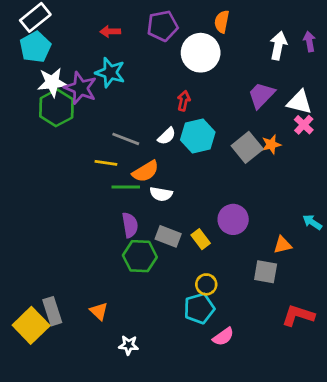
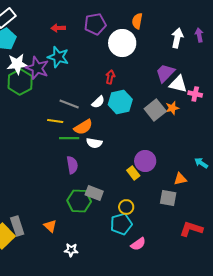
white triangle: (299, 102) -> (178, 84), moved
pink cross: (304, 125) -> (195, 94), turned -32
gray rectangle: (168, 236) -> (94, 193), moved
yellow rectangle: (201, 239) -> (133, 173), moved
green hexagon: (140, 256) -> (79, 201), moved

